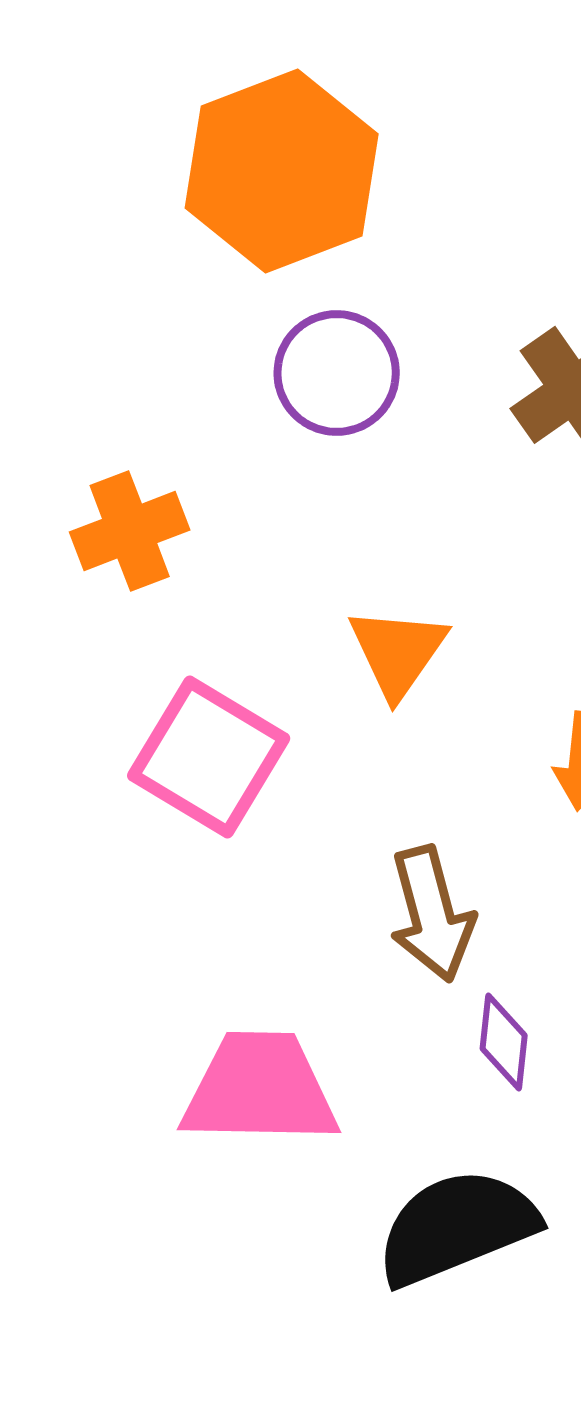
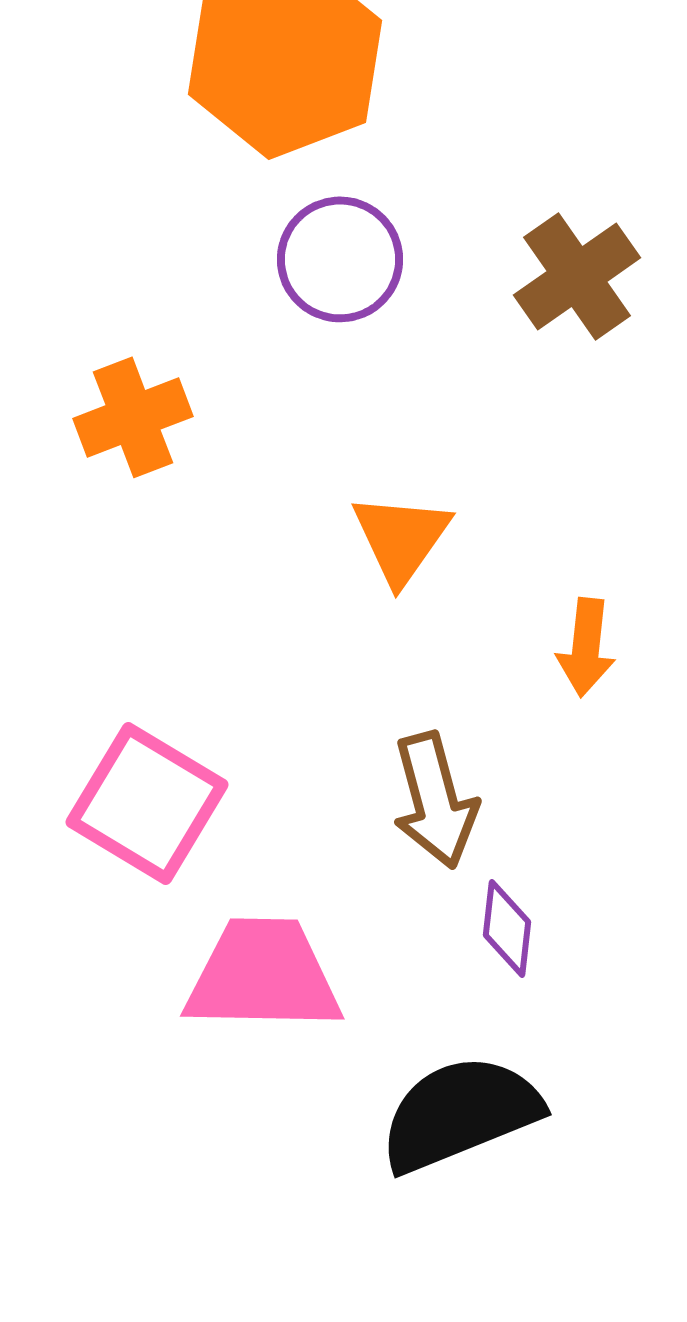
pink square: (209, 757) -> (147, 803), moved

